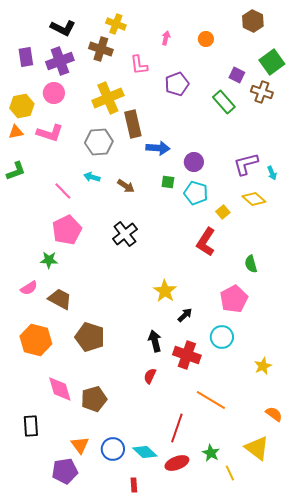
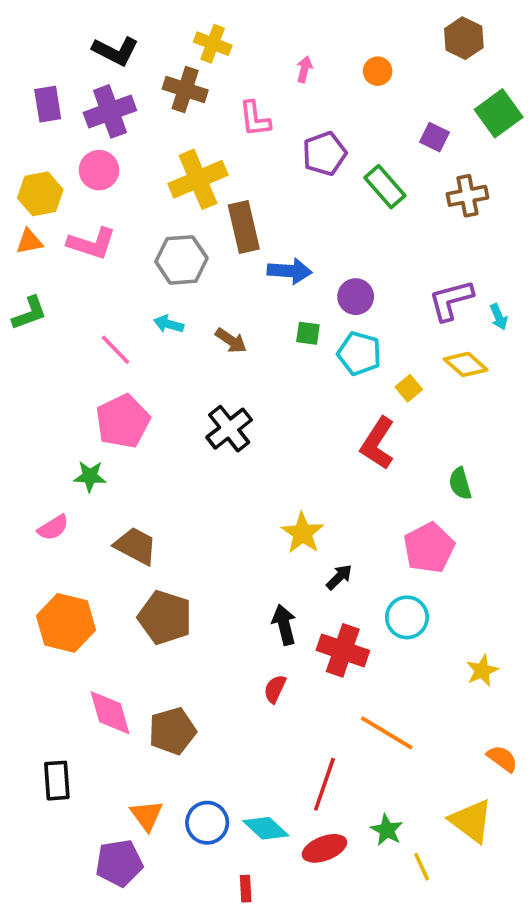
brown cross: (262, 92) -> (467, 196), moved, turned -30
green rectangle: (224, 102) -> (385, 187), moved
brown trapezoid: (60, 299) -> (136, 546), moved

